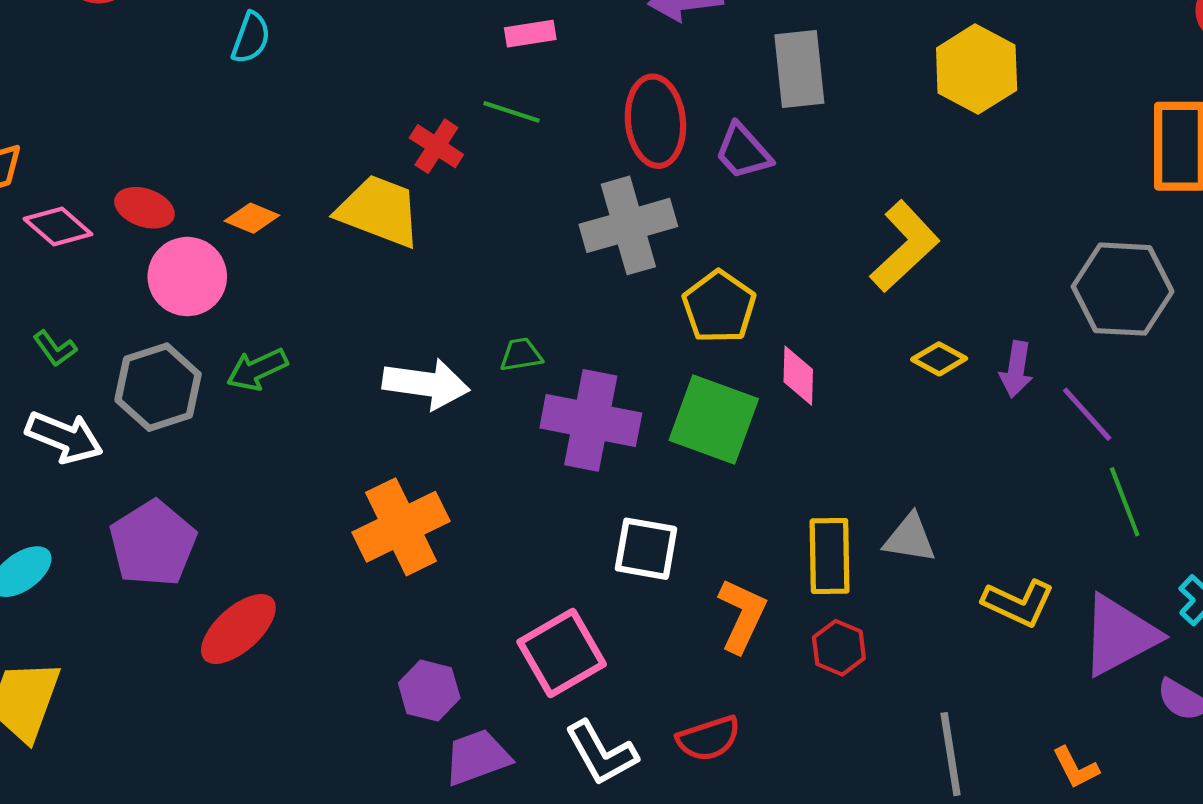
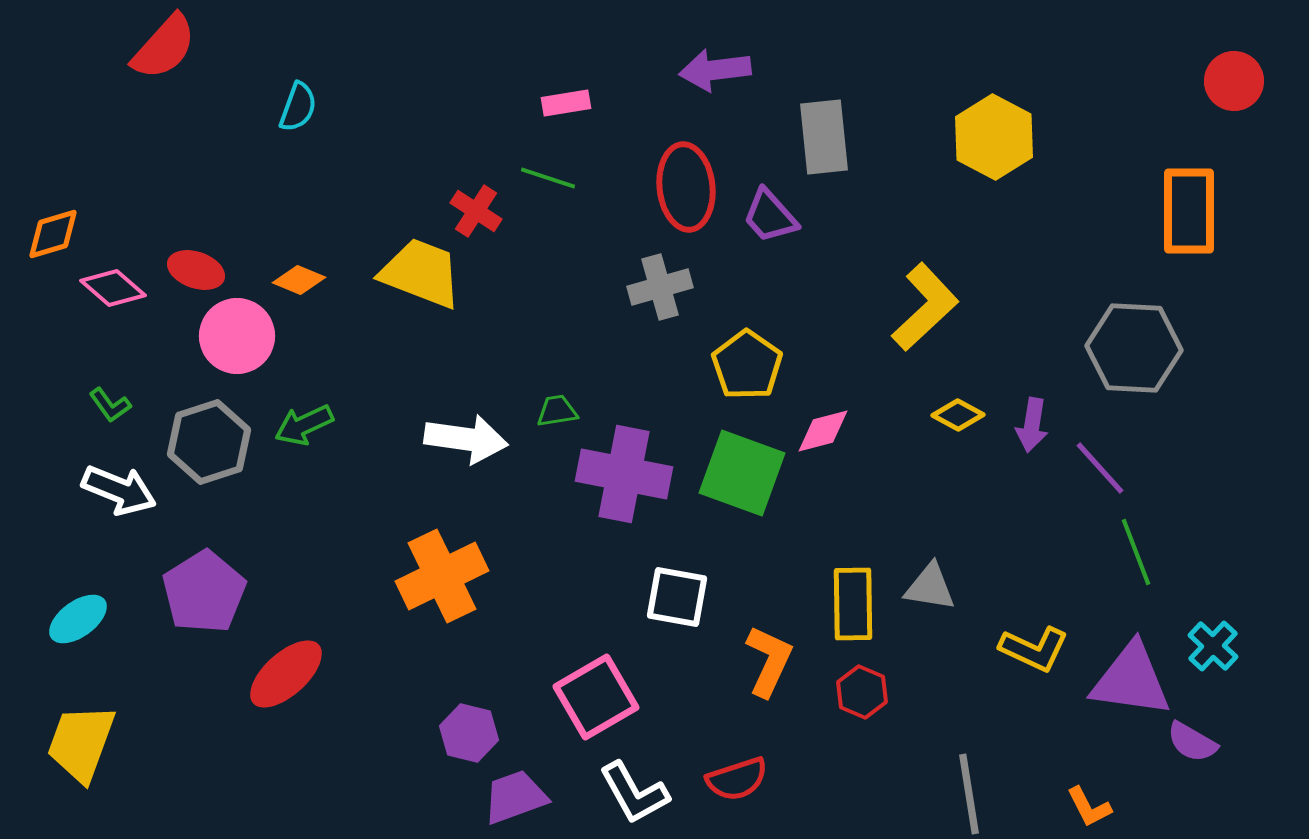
gray cross: (628, 225) -> (660, 287), size x0.7
pink diamond: (798, 376) -> (823, 431), turned 74
purple triangle: (1119, 635) -> (1131, 680), turned 36

